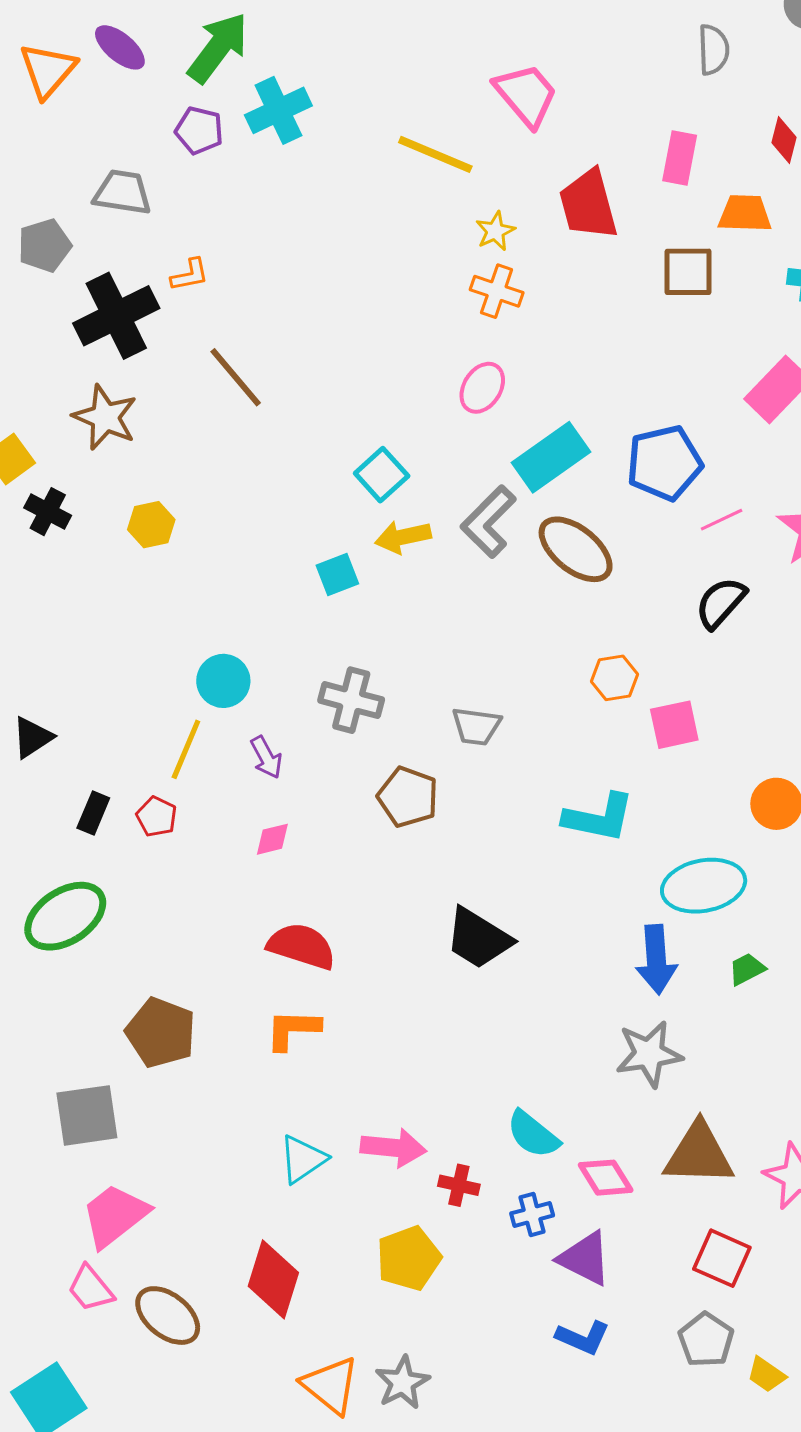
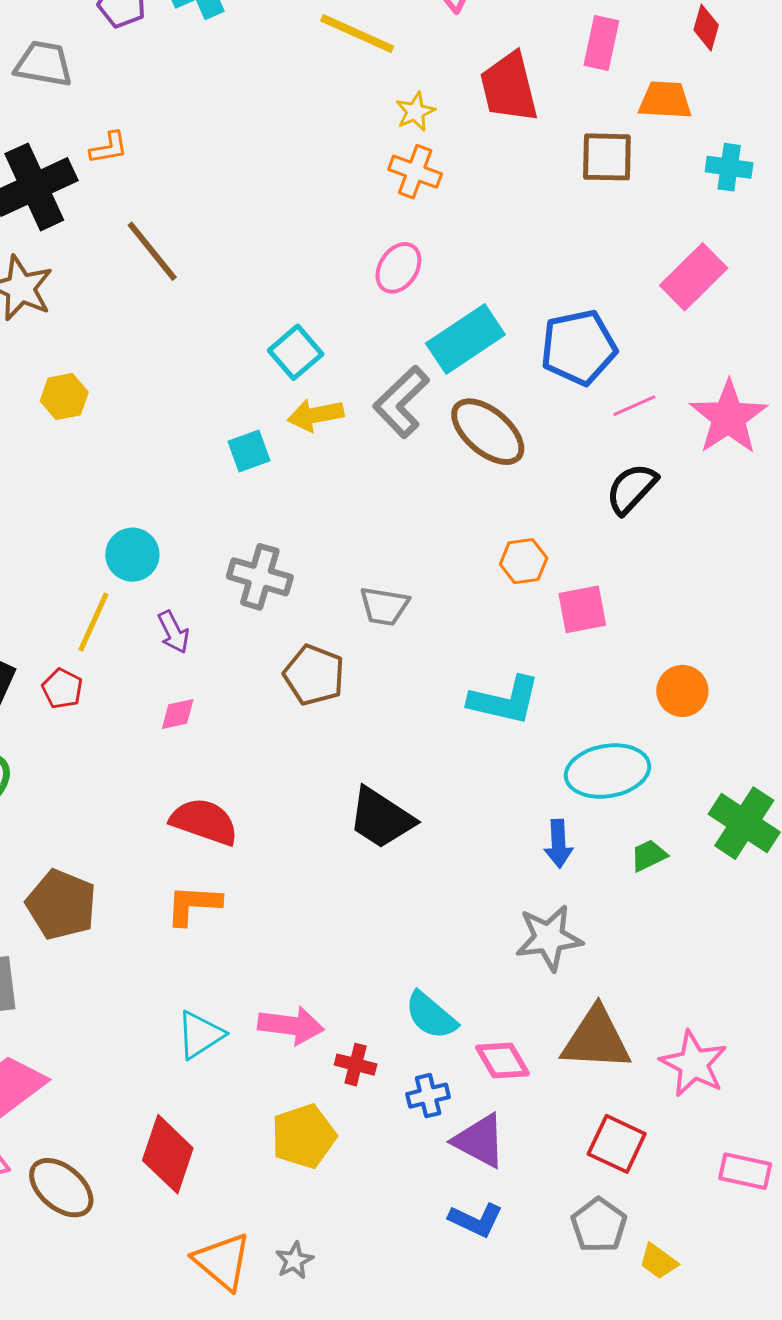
blue arrow: (656, 960) -> (559, 844), size x0.7
gray star: (402, 1383) -> (294, 1260), size x0.7

